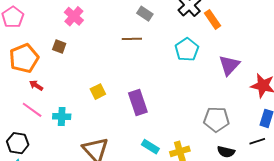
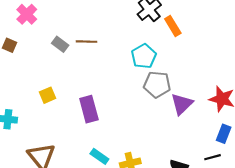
gray rectangle: (145, 14) -> (60, 44), moved
purple triangle: (229, 65) -> (182, 104), moved
gray pentagon: (216, 119) -> (157, 84), moved

